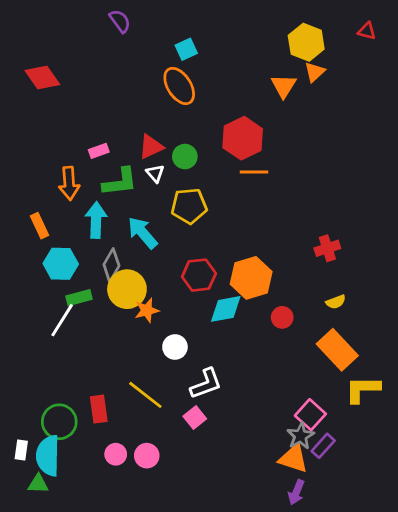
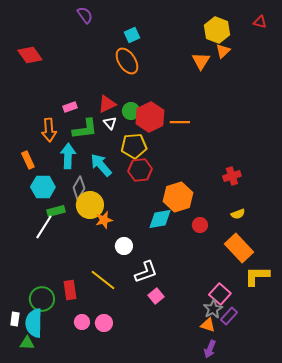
red hexagon: (243, 138) -> (150, 117), moved
red hexagon: (199, 275) -> (140, 170), moved
pink square: (195, 418) -> (156, 296), moved
orange triangle: (293, 458) -> (208, 325), size x0.7

